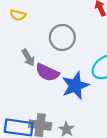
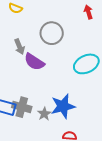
blue star: (75, 86) -> (63, 106), moved

